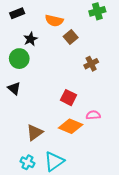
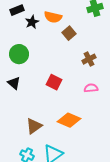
black star: (31, 39) -> (32, 22), moved
red square: (69, 98) -> (54, 82), moved
pink semicircle: (93, 115) -> (91, 88), moved

